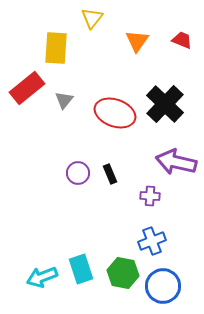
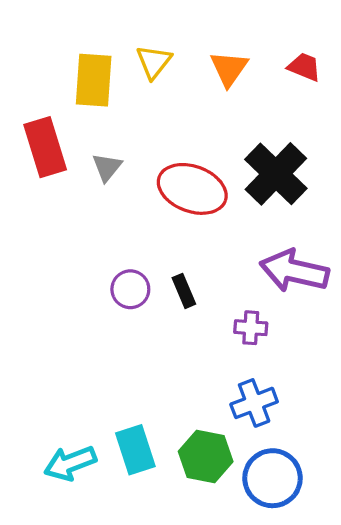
yellow triangle: (92, 18) -> (154, 62), moved
red rectangle: (27, 88) -> (45, 147), turned -68

